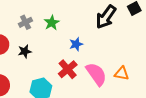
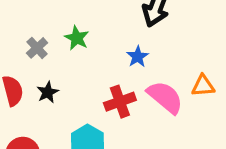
blue star: (76, 44) -> (138, 57), moved
red cross: (68, 69) -> (120, 102), turned 36

